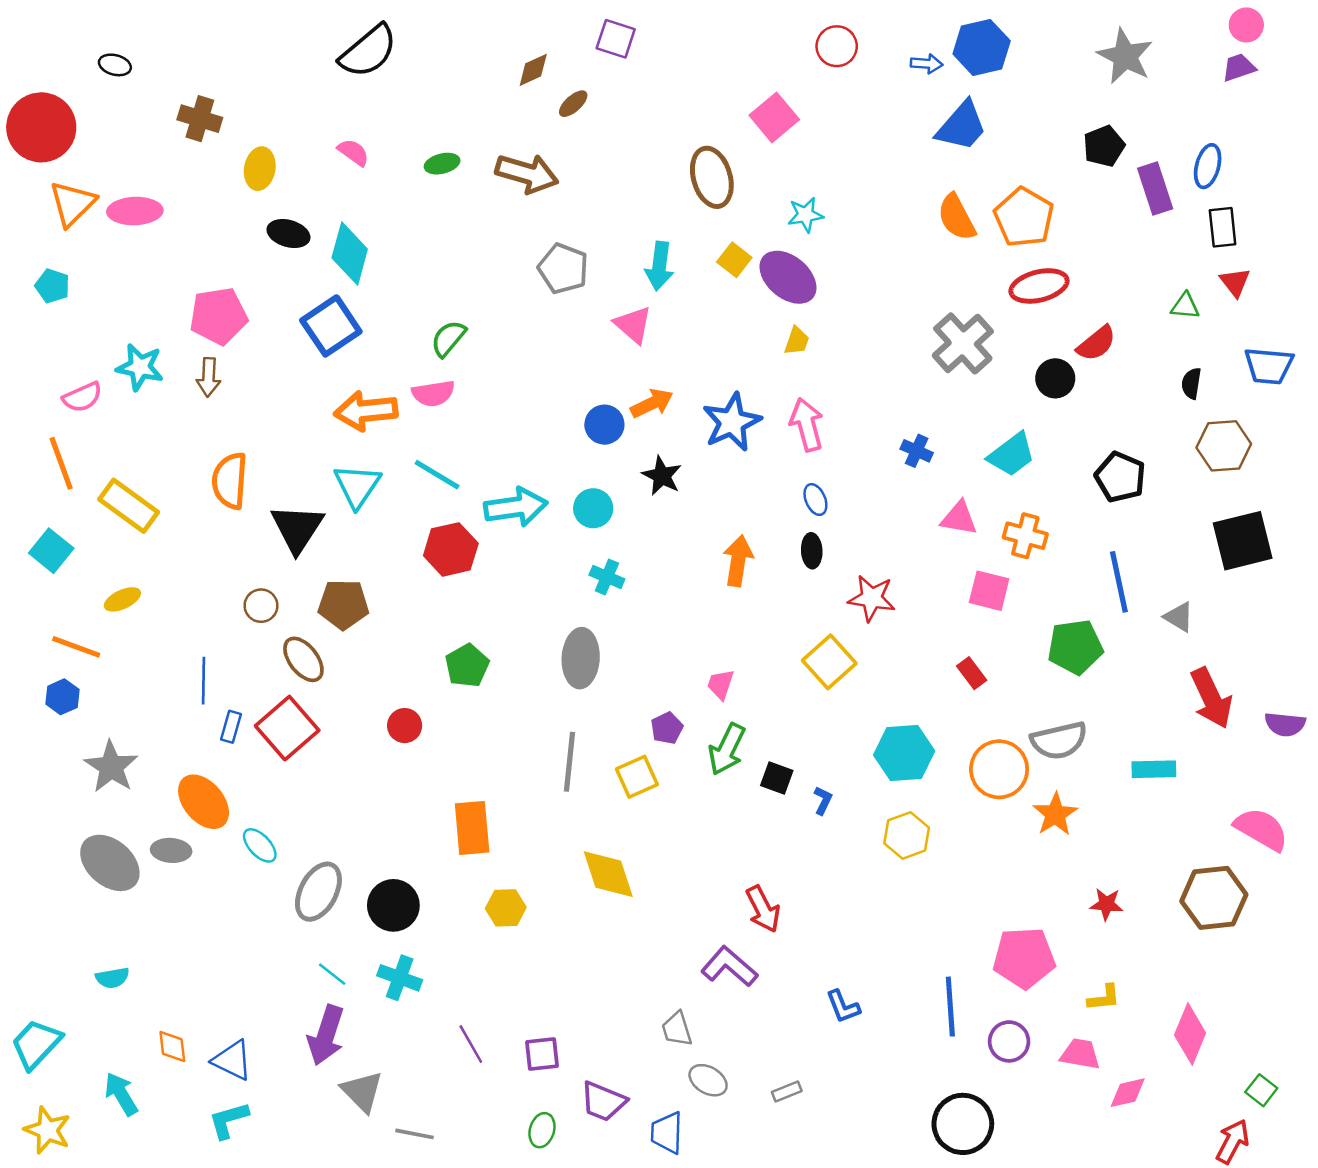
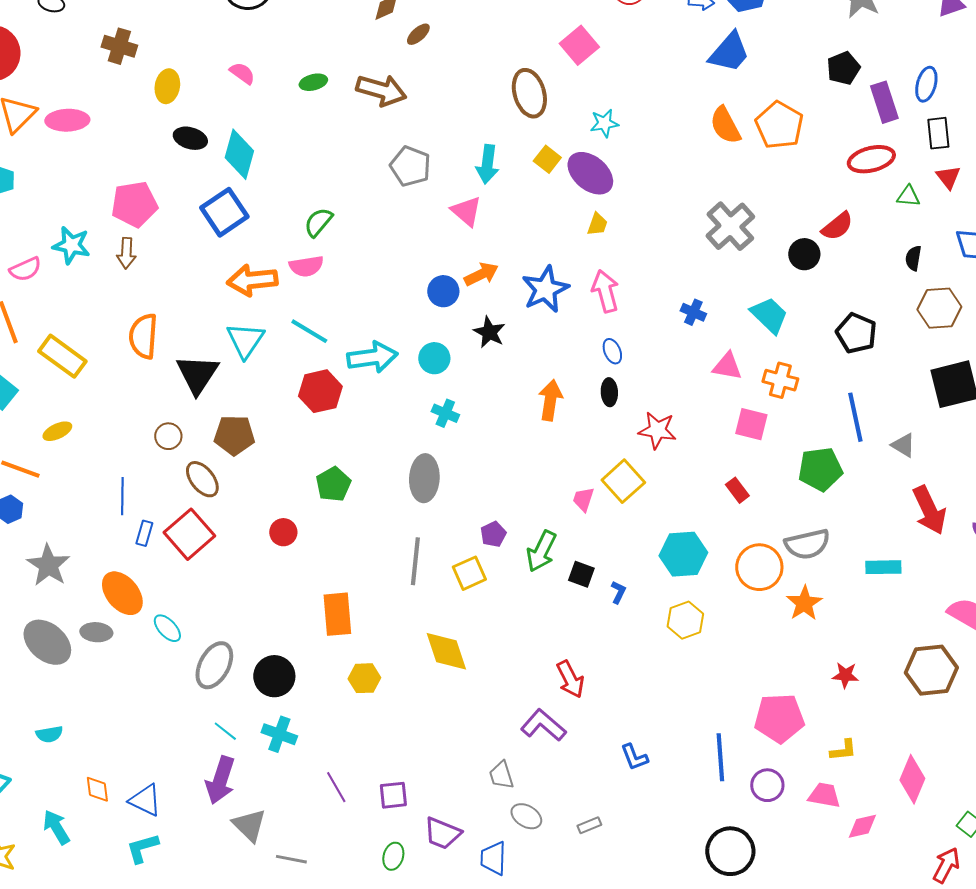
red ellipse: (1039, 286) -> (871, 159), moved
cyan trapezoid: (1012, 455) -> (769, 315), turned -99
pink trapezoid: (721, 684) -> (583, 499), moved

